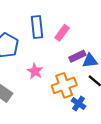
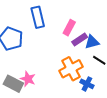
pink rectangle: (62, 33) -> (69, 28), moved
pink star: (35, 71) -> (28, 79), moved

